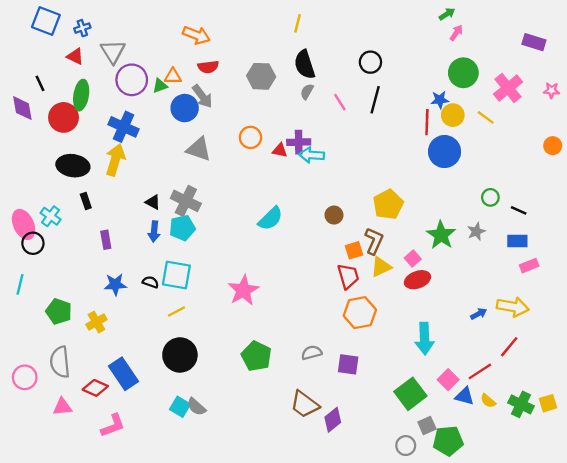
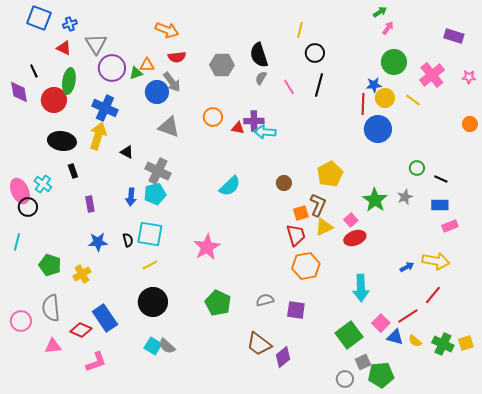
yellow line: (298, 23) -> (300, 30), moved
black triangle: (153, 202) -> (127, 152), moved
black semicircle: (151, 282) -> (128, 240), turned 56

